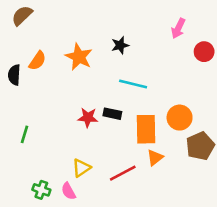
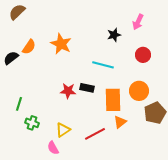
black star: (120, 45) -> (114, 35), moved
red circle: (204, 52) -> (143, 55), moved
black semicircle: (14, 75) -> (11, 58), turned 49
green cross: (41, 190) -> (32, 123), moved

